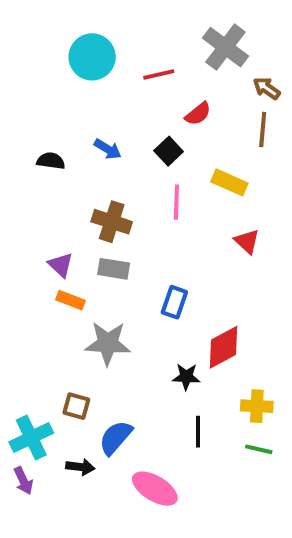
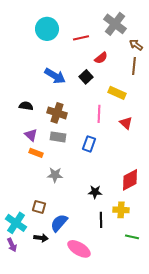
blue arrow: (108, 149) -> (55, 76), size x1.5
black semicircle: (51, 161) -> (26, 106), moved
pink line: (176, 202) -> (99, 114), moved
blue rectangle: (174, 302) -> (89, 144), moved
gray star: (108, 343) -> (55, 175), size x0.7
red diamond: (223, 347) -> (130, 180), moved
yellow cross: (257, 406) -> (121, 210), moved
cyan cross: (31, 438) -> (16, 223), turned -30
green line: (259, 449) -> (132, 237), moved

